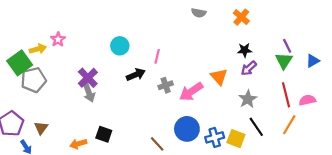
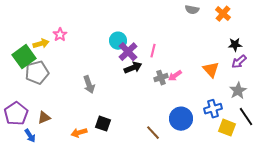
orange cross: (241, 17) -> (223, 14), moved
purple cross: (88, 78) -> (128, 52), moved
pink arrow: (191, 92) -> (175, 76), moved, size x0.6
brown triangle: (41, 128) -> (44, 118), turned 32
blue cross: (215, 137) -> (213, 109), moved

